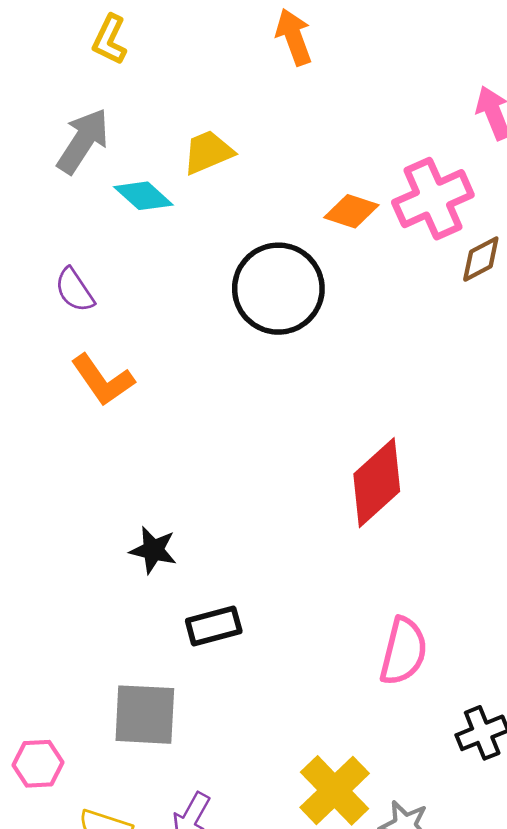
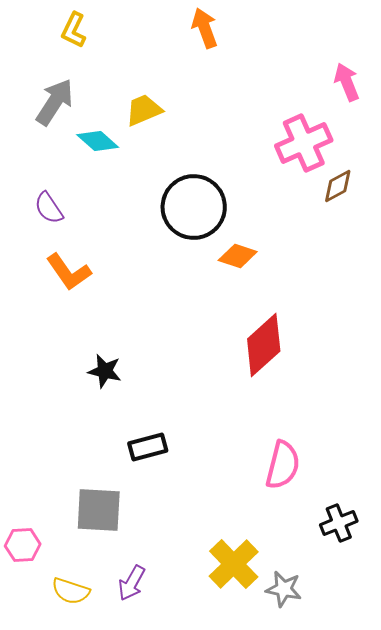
orange diamond: (351, 211) -> (238, 256), moved
black star: (153, 550) -> (105, 371), moved

